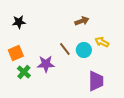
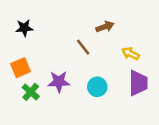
brown line: (65, 49) -> (83, 47), moved
cyan circle: (84, 50) -> (97, 87), moved
purple trapezoid: (96, 81) -> (138, 83), moved

